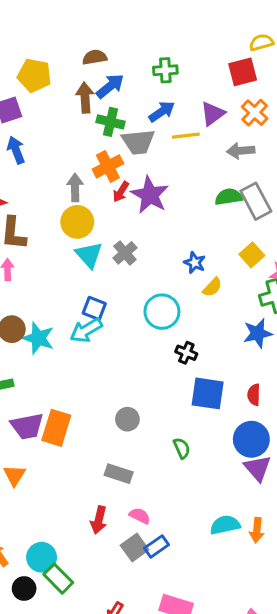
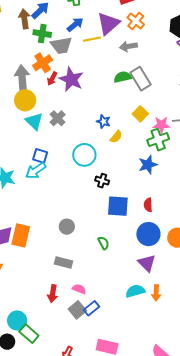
purple triangle: (213, 114) -> (108, 24), size x1.4
gray arrow: (75, 187) -> (22, 78), size x1.4
purple triangle: (258, 468) -> (147, 263), moved

